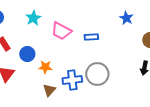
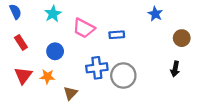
blue circle: (27, 54) -> (55, 51), moved
orange star: (45, 67) -> (47, 77), moved
blue cross: (72, 80) -> (97, 68), moved

